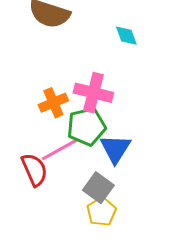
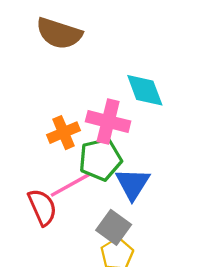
cyan diamond: (126, 36) -> (145, 90), moved, size x1.5

